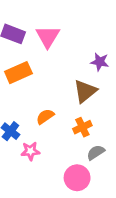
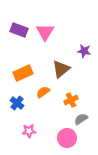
orange rectangle: (18, 73) -> (23, 73), moved
brown triangle: (85, 91) -> (61, 69), moved
pink star: (30, 151) -> (29, 131), moved

